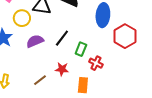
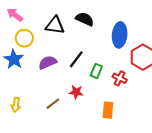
yellow circle: (22, 18) -> (24, 38), moved
red cross: (96, 63) -> (120, 78), moved
orange rectangle: (83, 85) -> (108, 110), moved

